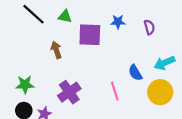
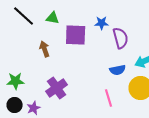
purple semicircle: (149, 27) -> (121, 38), moved, size x1.5
blue semicircle: (135, 73) -> (118, 70), turned -70
pink line: (115, 91) -> (109, 98), moved

